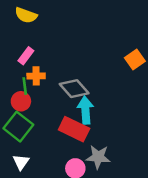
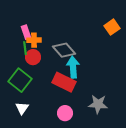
pink rectangle: (26, 56) -> (26, 32), moved, turned -56
red circle: (21, 101) -> (33, 57), moved
gray star: (98, 157) -> (98, 104), moved

